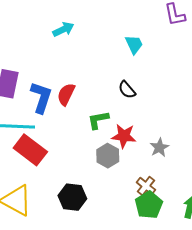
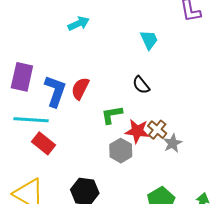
red rectangle: (30, 150) -> (44, 143), size x0.7
brown cross: (146, 186) -> (157, 130), moved

